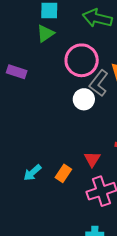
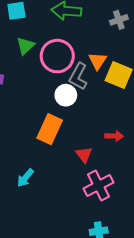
green triangle: (45, 34) -> (25, 46), moved
orange rectangle: (63, 173) -> (50, 129), moved, size x1.6

